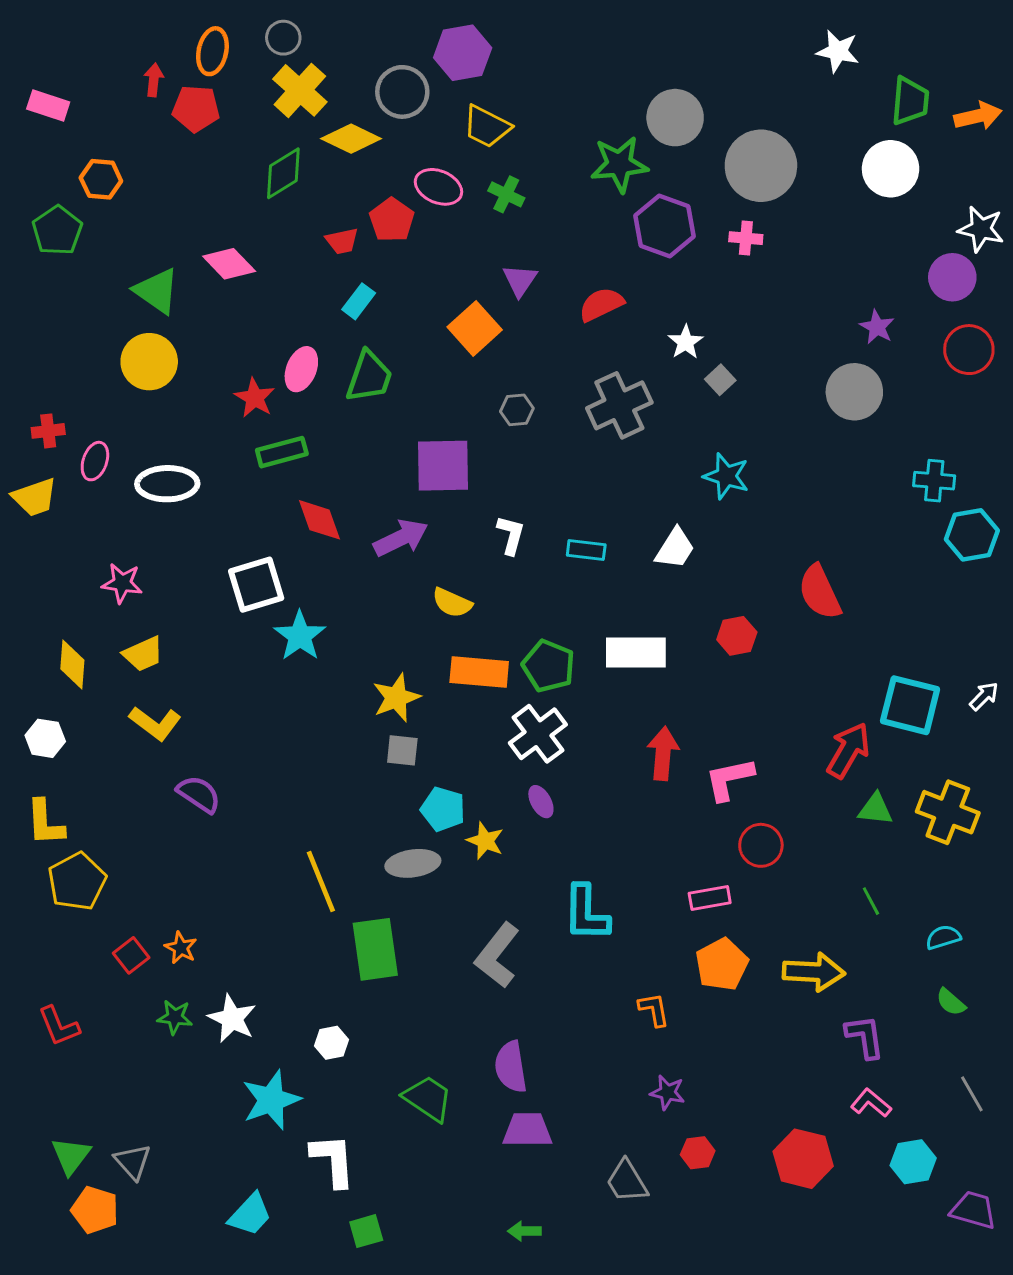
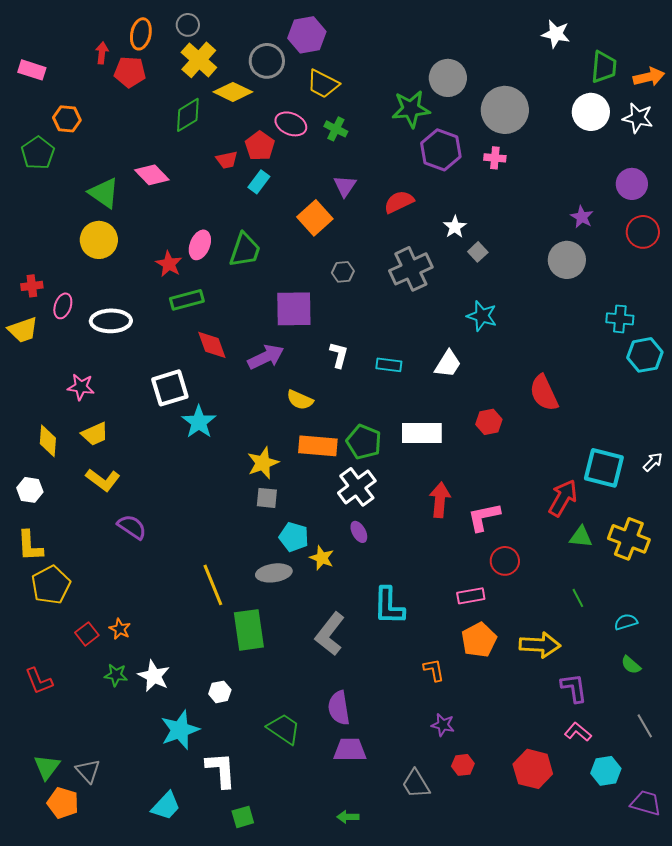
white star: (981, 229) -> (638, 118), moved
cyan rectangle: (359, 301) -> (259, 182), moved

